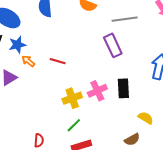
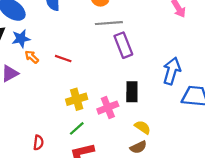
gray line: (125, 19) -> (109, 23), moved
pink cross: (97, 91) -> (108, 108), moved
yellow semicircle: (146, 118) -> (143, 127), moved

